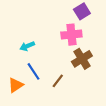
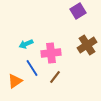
pink cross: (71, 35) -> (51, 53), moved
brown cross: (82, 59) -> (87, 45), moved

